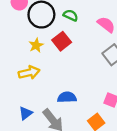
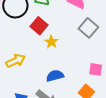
yellow star: (36, 45) -> (51, 42), moved

